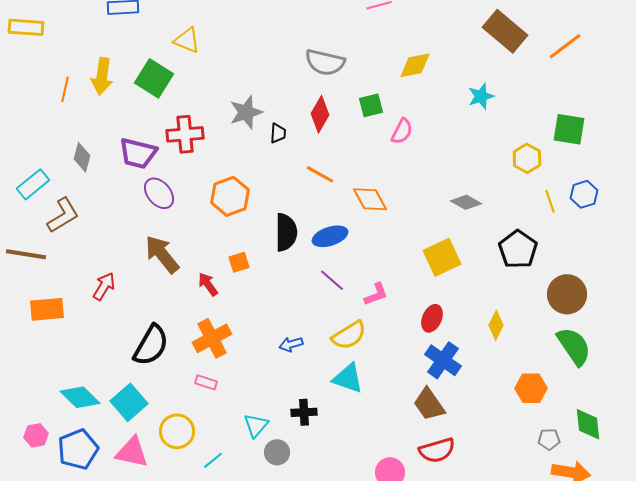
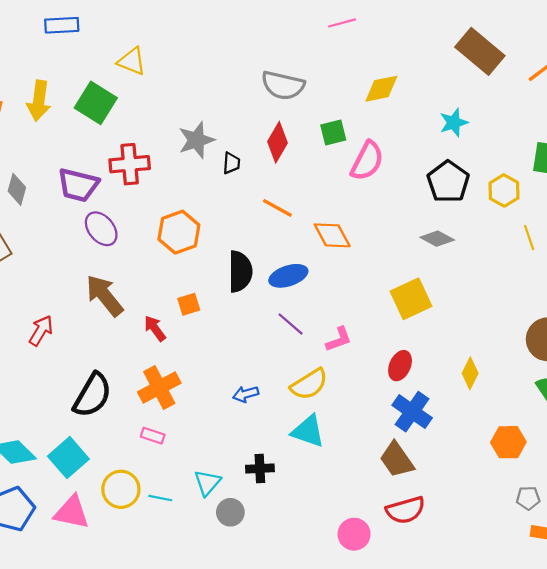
pink semicircle: (402, 131) -> (367, 161), size x1.4
black pentagon: (518, 249) -> (448, 182), moved
cyan line: (213, 460) -> (160, 498), moved, turned 50

